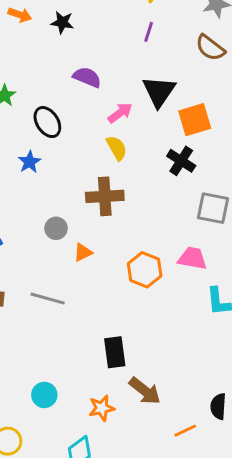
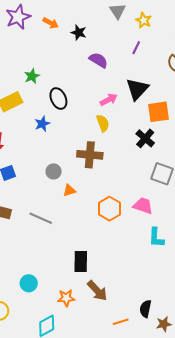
purple semicircle: (87, 77) -> (98, 60), moved

